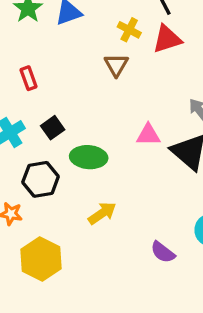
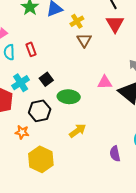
yellow cross: (129, 30) -> (77, 21), moved, turned 32
red triangle: (167, 39) -> (115, 24), turned -42
purple semicircle: (163, 252) -> (115, 154), turned 42

